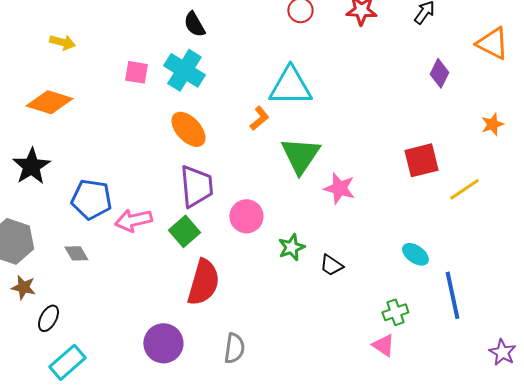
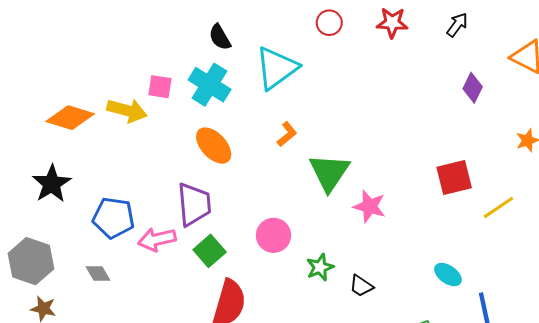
yellow arrow: (62, 42) -> (127, 110), moved, size x1.5
cyan triangle: (290, 86) -> (277, 68), moved, turned -36
purple trapezoid: (196, 186) -> (194, 204), moved

